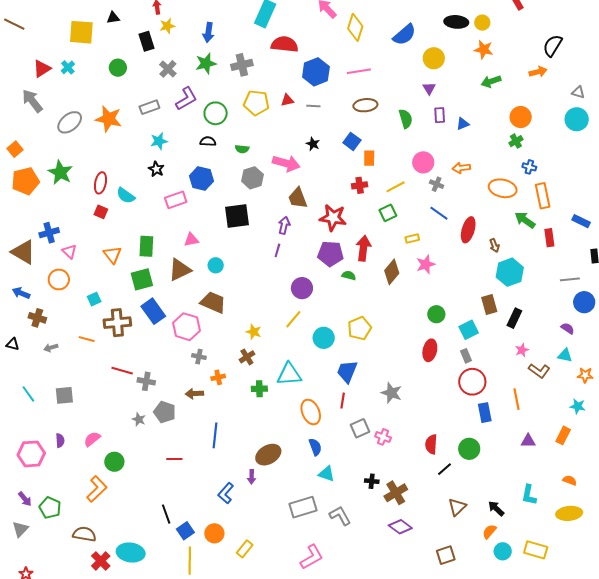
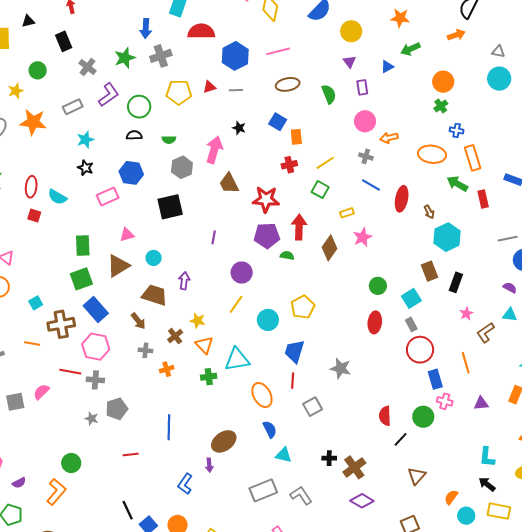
yellow star: (167, 26) -> (16, 91), moved
blue arrow: (208, 32) -> (146, 28), moved
blue triangle: (463, 124) -> (387, 67), moved
pink circle: (423, 162) -> (365, 121), moved
pink arrow: (286, 163) -> (214, 150), turned -84
green square: (388, 213) -> (320, 190), turned -30
purple arrow: (284, 225) -> (184, 281), moved
orange triangle: (112, 255) -> (204, 345), moved
pink hexagon: (186, 327) -> (96, 347), moved
brown cross: (247, 357) -> (175, 336), moved
brown L-shape: (539, 371) -> (486, 333), turned 115
brown arrow: (194, 394) -> (138, 321), moved, turned -120
gray pentagon: (165, 412) -> (117, 409), turned -30
pink cross: (383, 437) -> (445, 401), moved
pink semicircle: (92, 439) -> (41, 392), moved
purple semicircle: (60, 440) -> (19, 483), moved, turned 72
black arrow: (496, 508) -> (487, 484), moved

